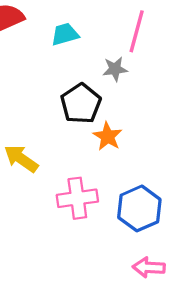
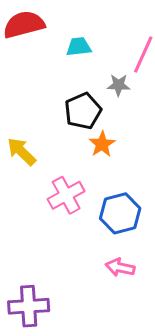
pink cross: (77, 198) -> (66, 195), turned -30

